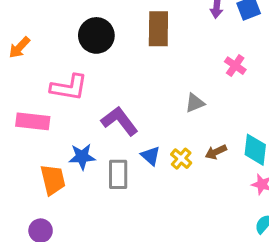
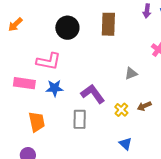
orange arrow: (19, 48) -> (15, 24), moved
purple L-shape: (120, 121) -> (93, 94), moved
blue triangle: (151, 156) -> (126, 144), moved
blue star: (82, 157) -> (55, 88), moved

